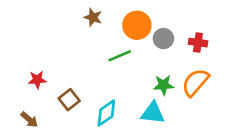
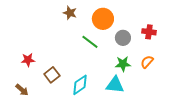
gray circle: (163, 39) -> (123, 38), moved
green line: (120, 56) -> (90, 42), turned 60
orange semicircle: (195, 82) -> (147, 62), size x0.6

